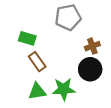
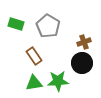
gray pentagon: (68, 17) -> (48, 26), moved, turned -30
green rectangle: (27, 38) -> (16, 24), moved

